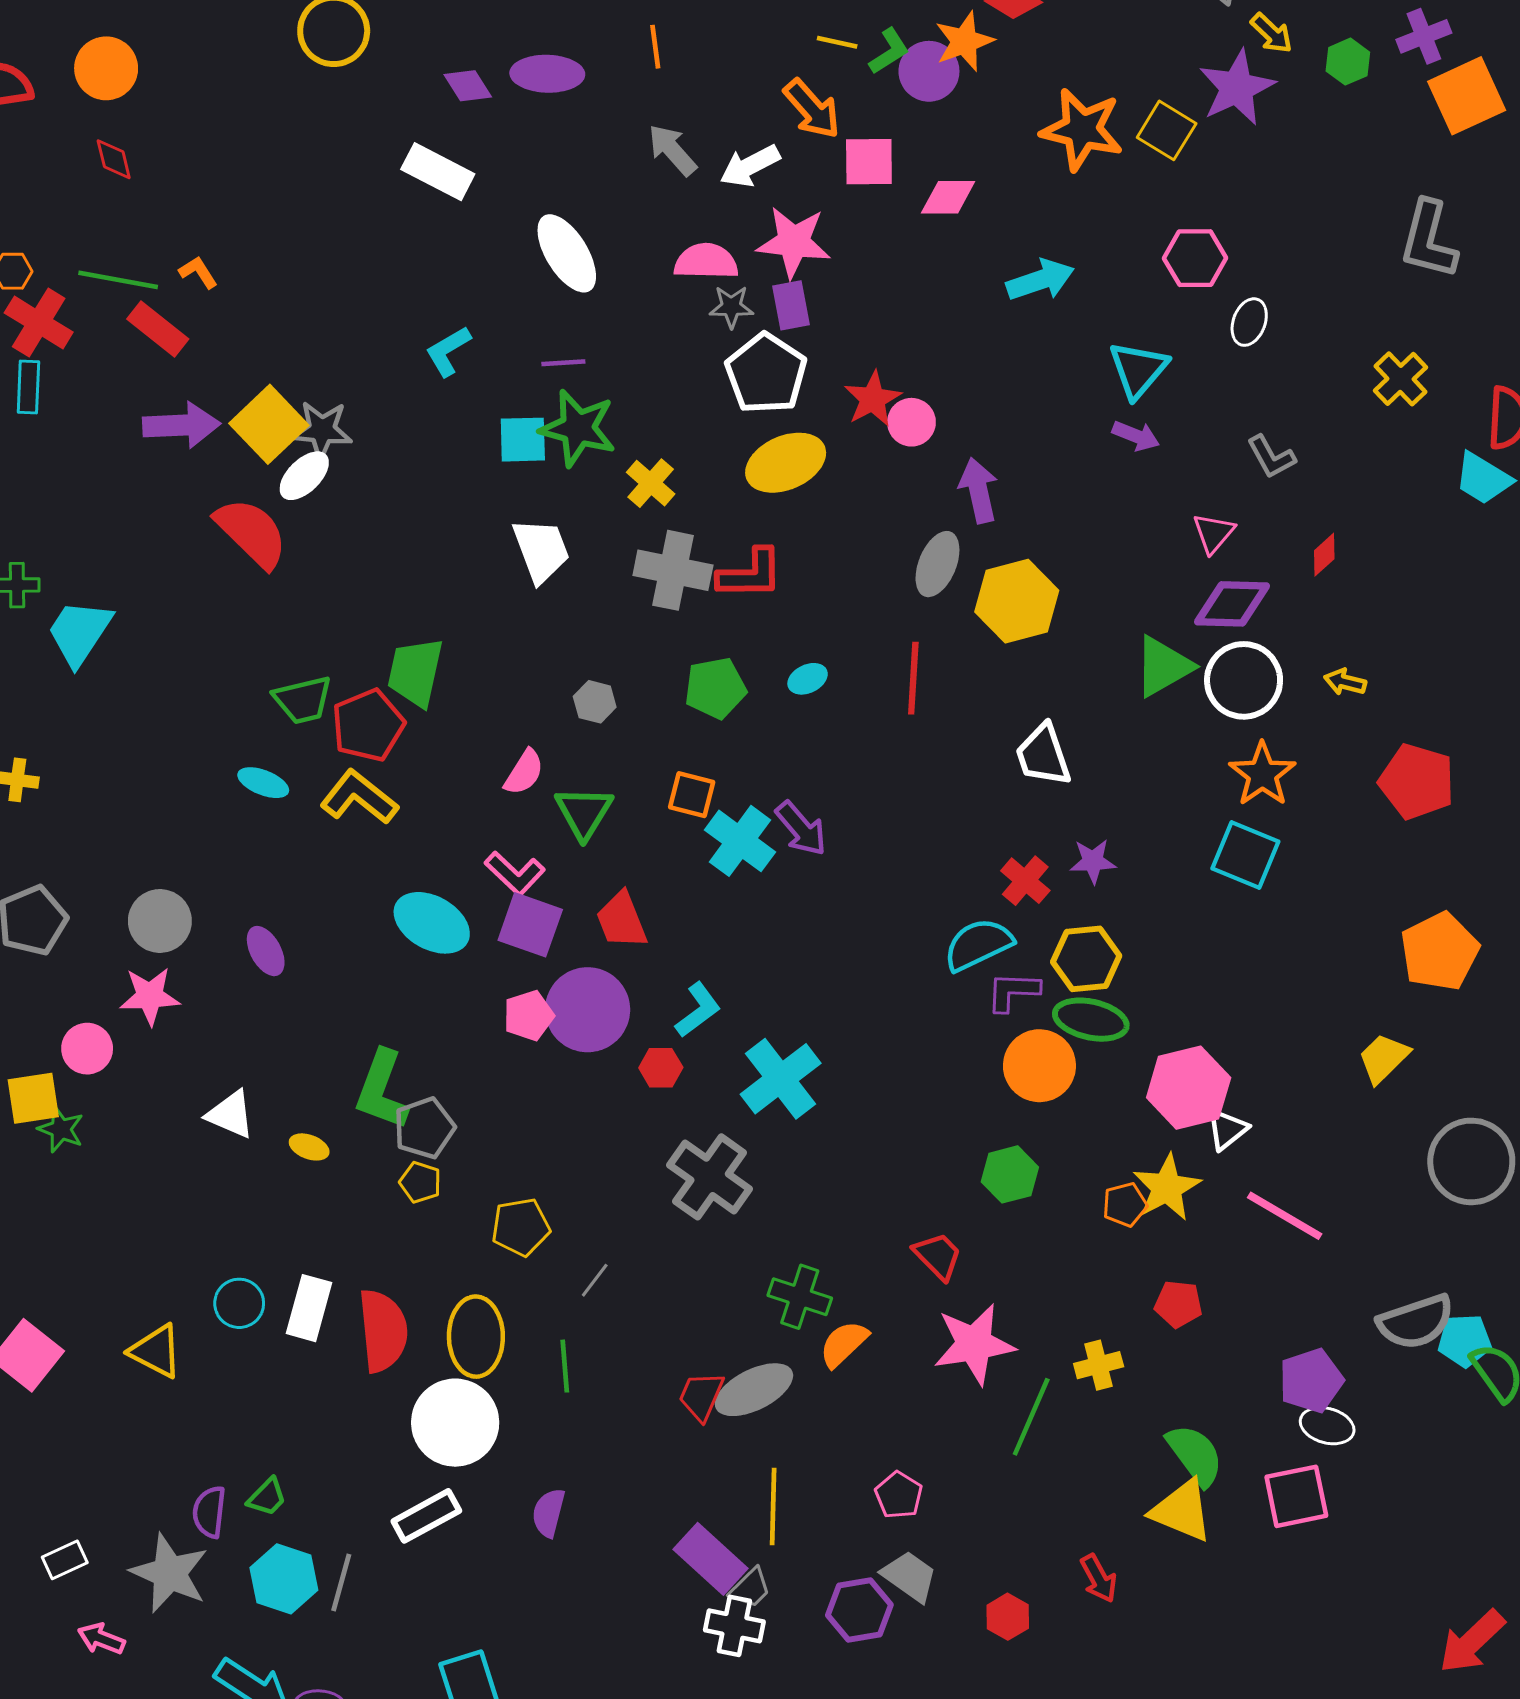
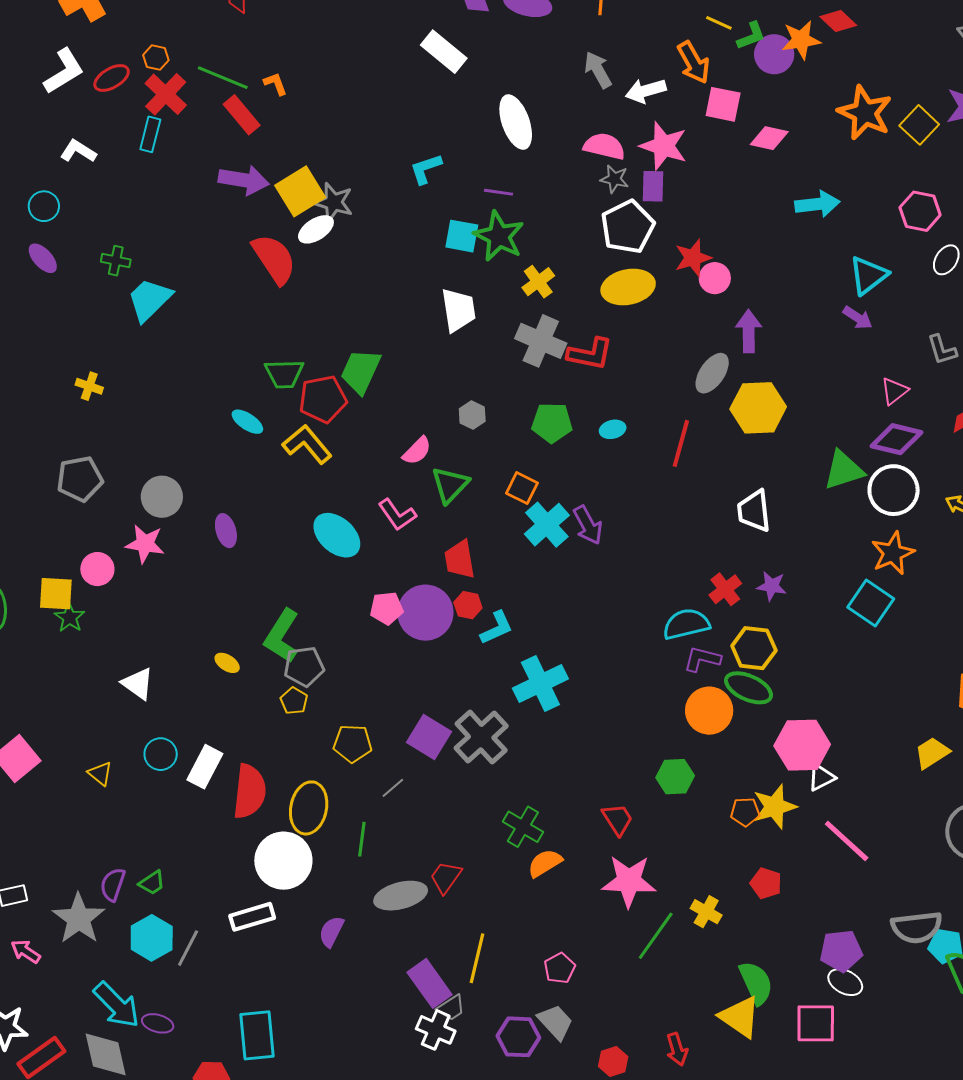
purple square: (530, 925) -> (429, 737), moved
red hexagon: (661, 1068) -> (468, 605), moved
white triangle: (231, 1114) -> (138, 684), moved
yellow triangle: (156, 1351) -> (100, 774), size x0.7
yellow cross: (1099, 1365) -> (706, 912), turned 32
gray ellipse: (754, 1390) -> (401, 896), moved

